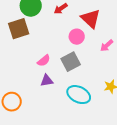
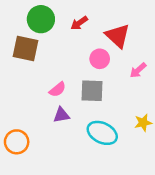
brown square: (19, 29) -> (26, 49), turned 30
gray square: (71, 62) -> (92, 91), turned 30

